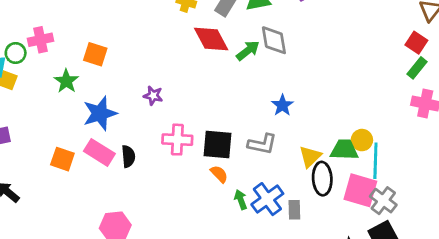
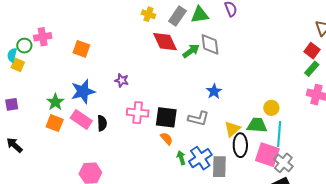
green star: (66, 81) -> (55, 102), moved
yellow circle: (362, 140) -> (271, 108), moved
gray rectangle: (294, 210) -> (219, 167), size x1.5

